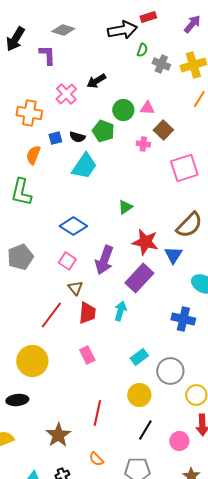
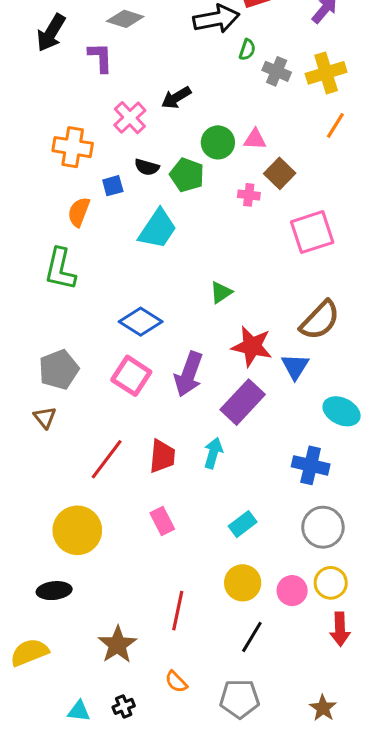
black semicircle: (77, 137) -> (147, 167), moved
pink square: (67, 261) -> (131, 376), size x1.4
brown triangle: (75, 288) -> (45, 417), moved
gray circle: (170, 371) -> (323, 527), moved
pink circle: (179, 441) -> (292, 591), moved

